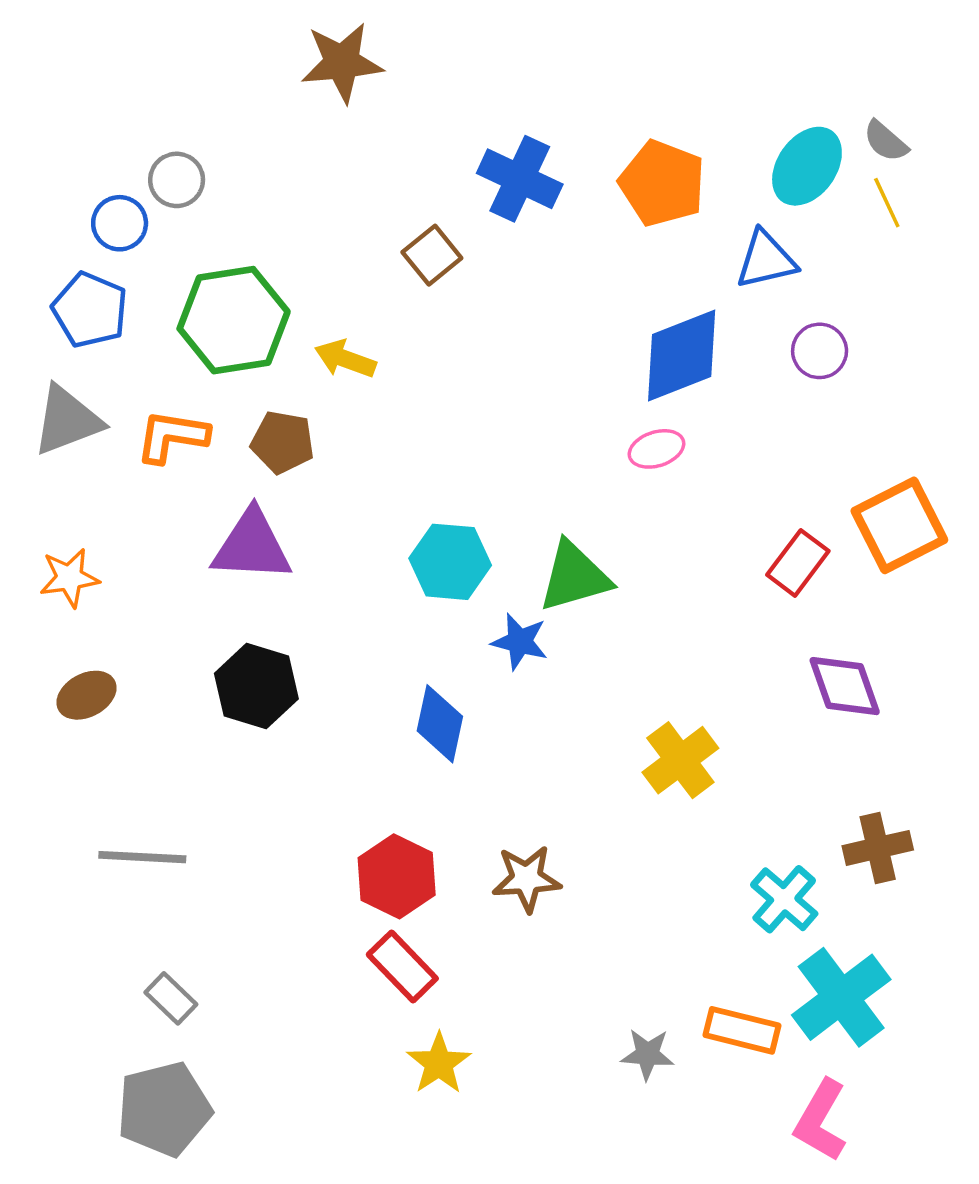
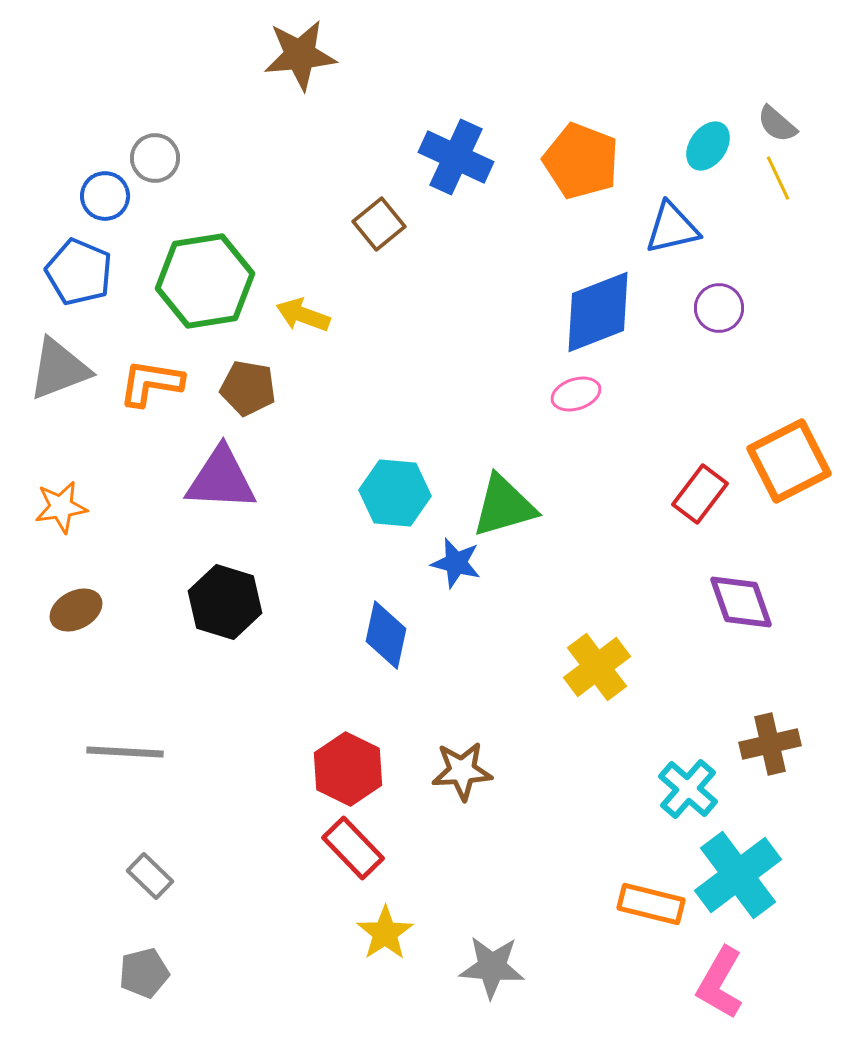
cyan ellipse: (807, 166) -> (708, 146), size x0.7
gray star: (647, 1054) -> (492, 967), moved, size x1.4
gray pentagon: (164, 1109) -> (144, 973), size x0.6

